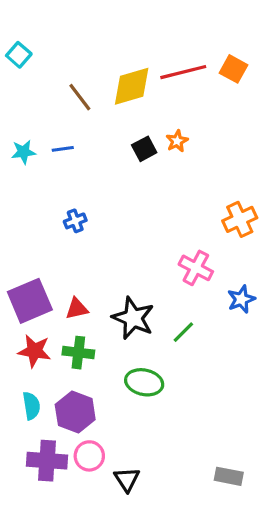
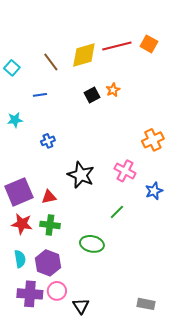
cyan square: (19, 55) -> (12, 68), moved
cyan star: (24, 152) -> (15, 120), moved
black star: (133, 318) -> (81, 175), moved

